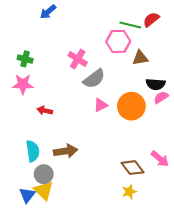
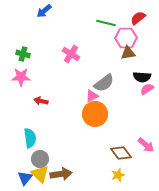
green line: (130, 25) -> (106, 23), moved
pink hexagon: (118, 41) -> (126, 38), moved
gray semicircle: (94, 79) -> (104, 83), moved
orange circle: (131, 106) -> (95, 114), moved
brown arrow: (66, 151) -> (61, 174), moved

